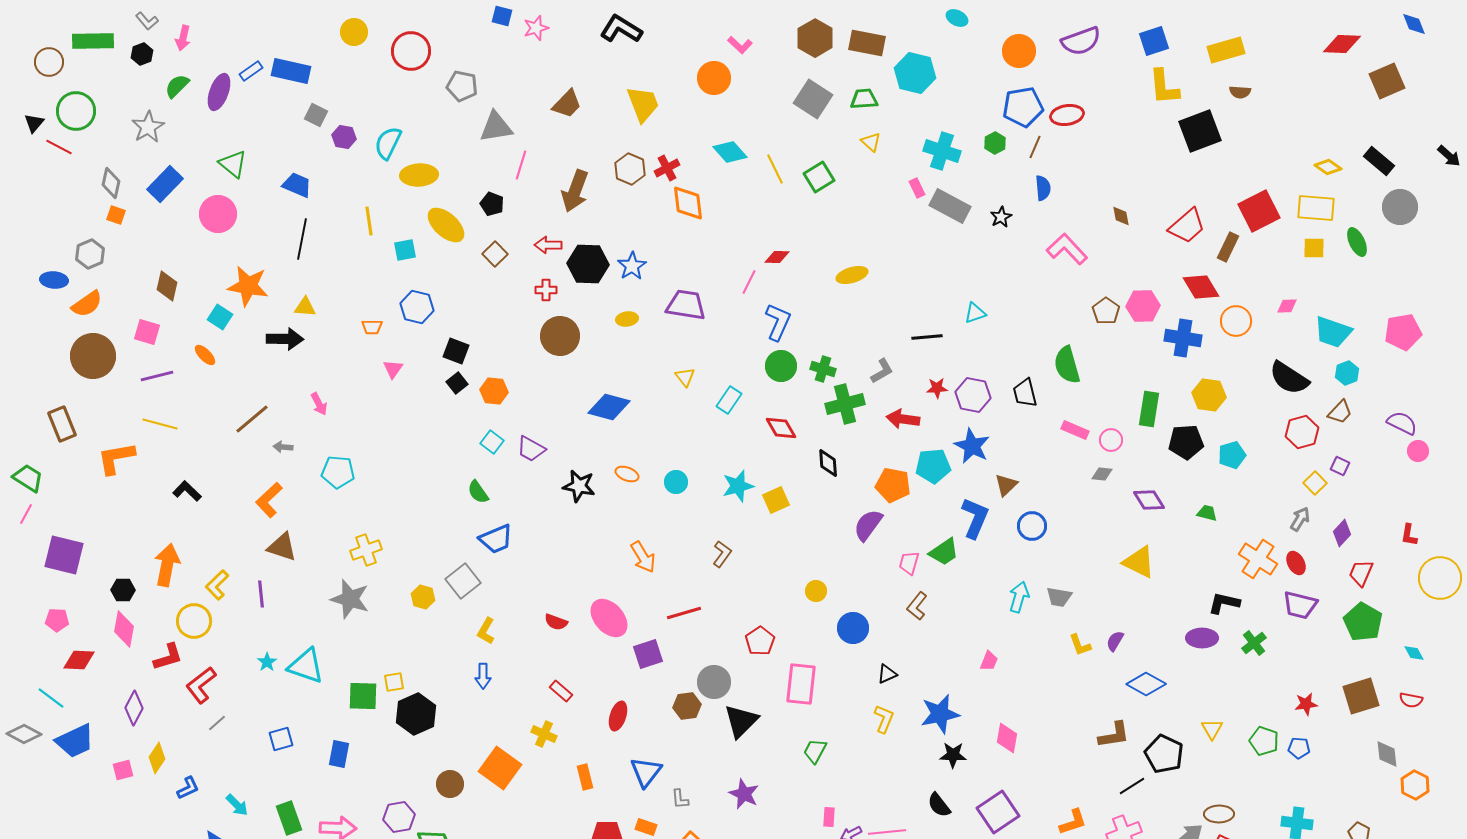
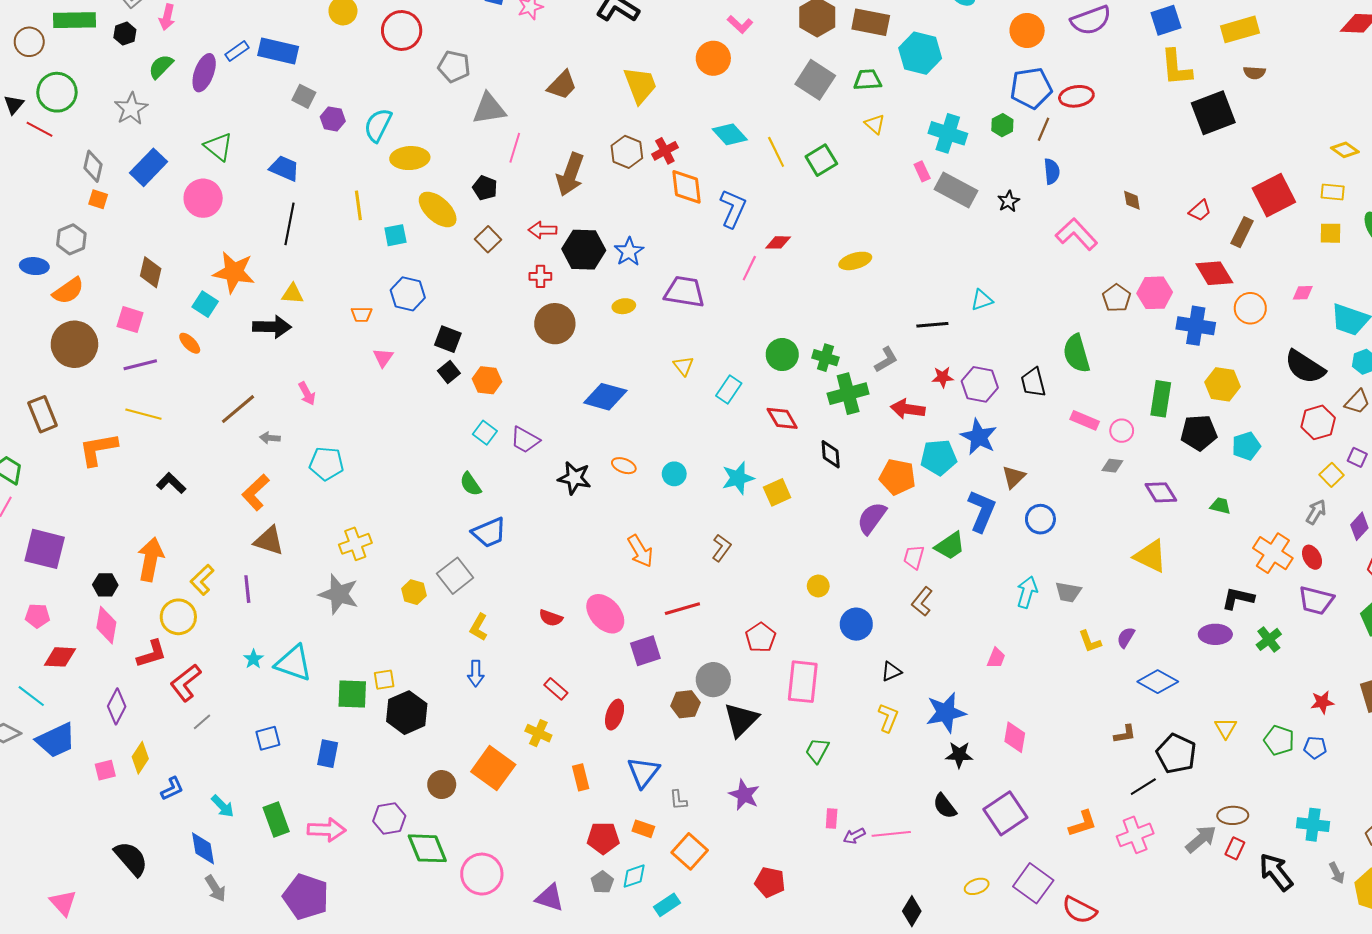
yellow rectangle: (1316, 208) -> (1333, 192), size x0.6
red trapezoid: (1187, 226) -> (1200, 211), size x0.6
blue L-shape: (778, 322) -> (733, 208), moved
brown L-shape: (1114, 735) -> (1125, 734), size x0.7

